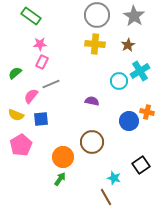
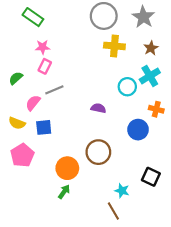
yellow cross: (95, 44) -> (114, 46), moved
brown star: (128, 45) -> (151, 48), moved
orange cross: (147, 112) -> (156, 109), moved
black square: (141, 165) -> (151, 177), turned -30

